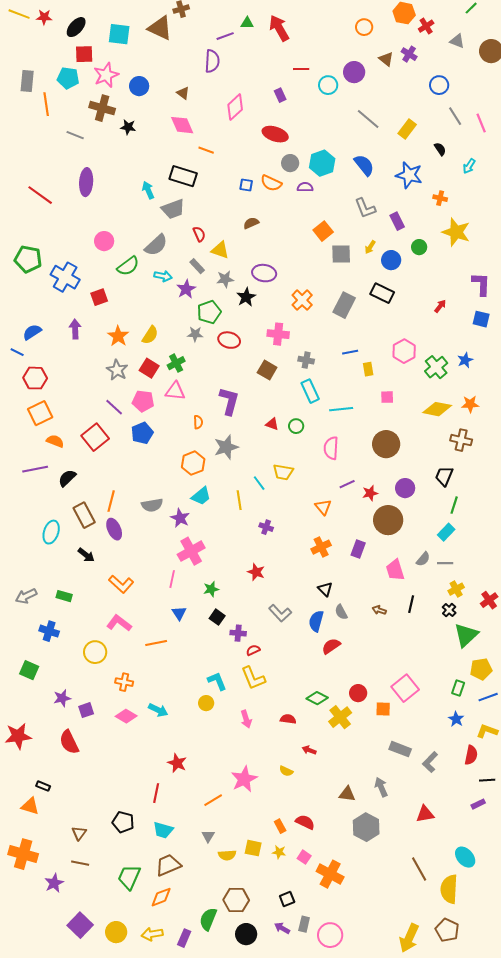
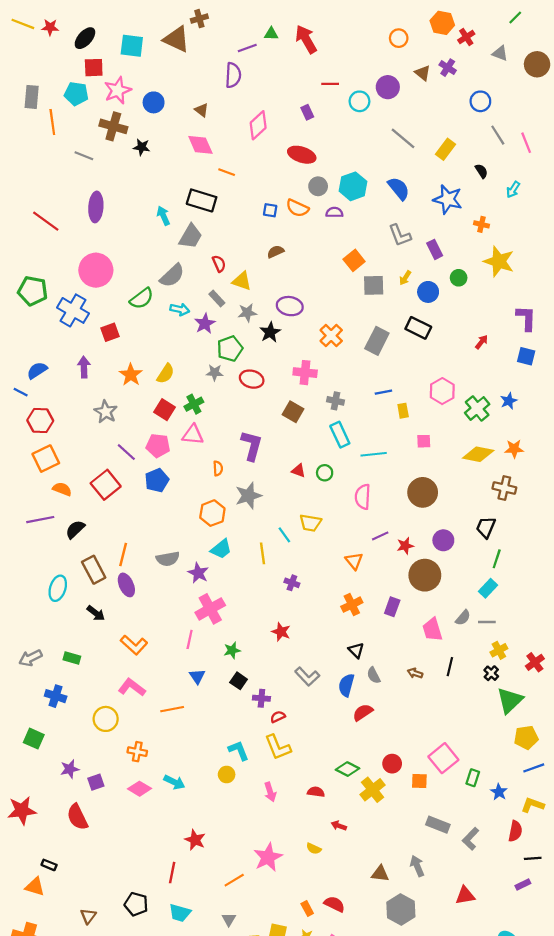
gray trapezoid: (173, 209) -> (191, 236), turned -40
pink circle: (104, 241) -> (96, 270), moved, size x1.6
gray star: (117, 370) -> (106, 412), moved
green rectangle: (458, 688) -> (473, 778), moved

